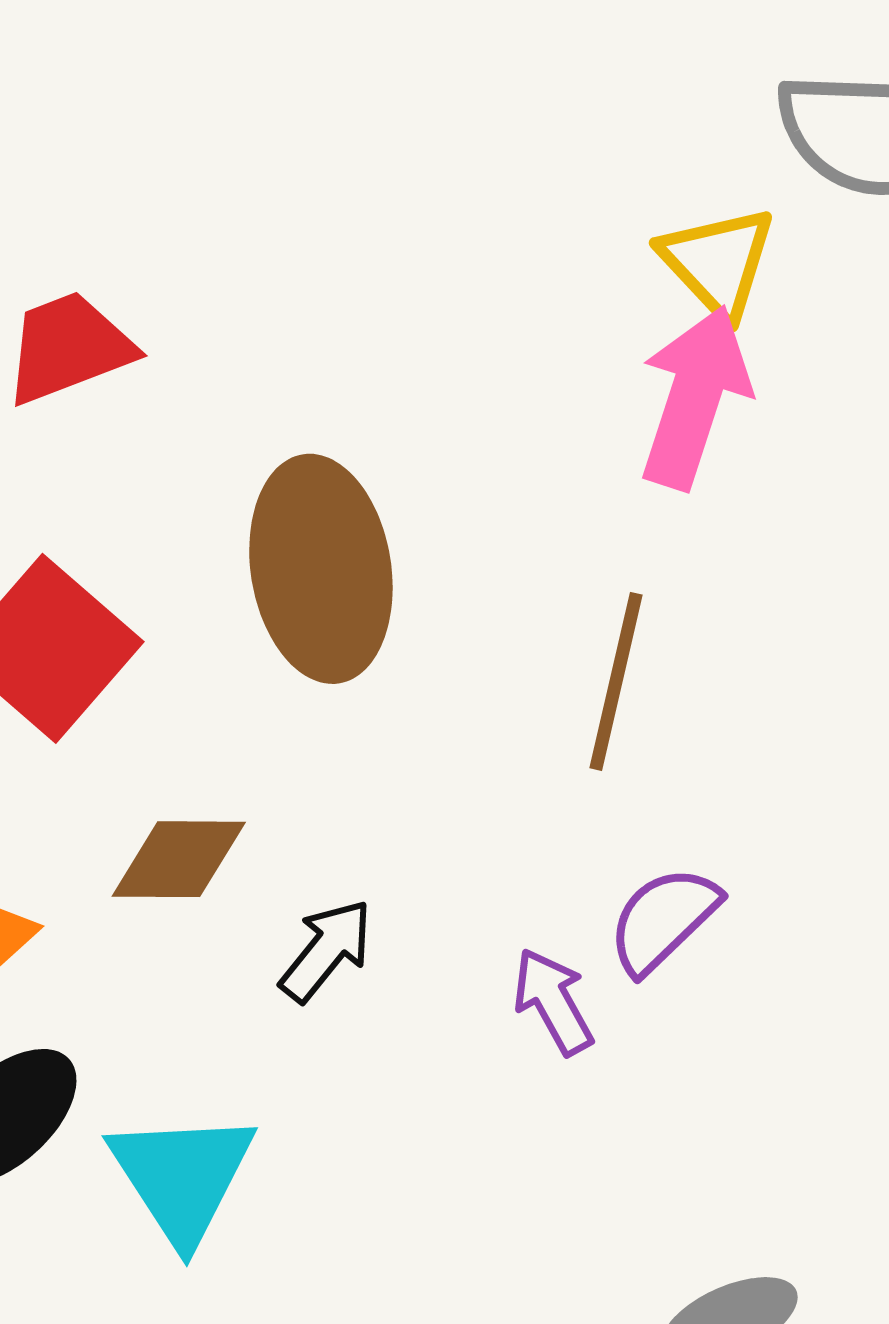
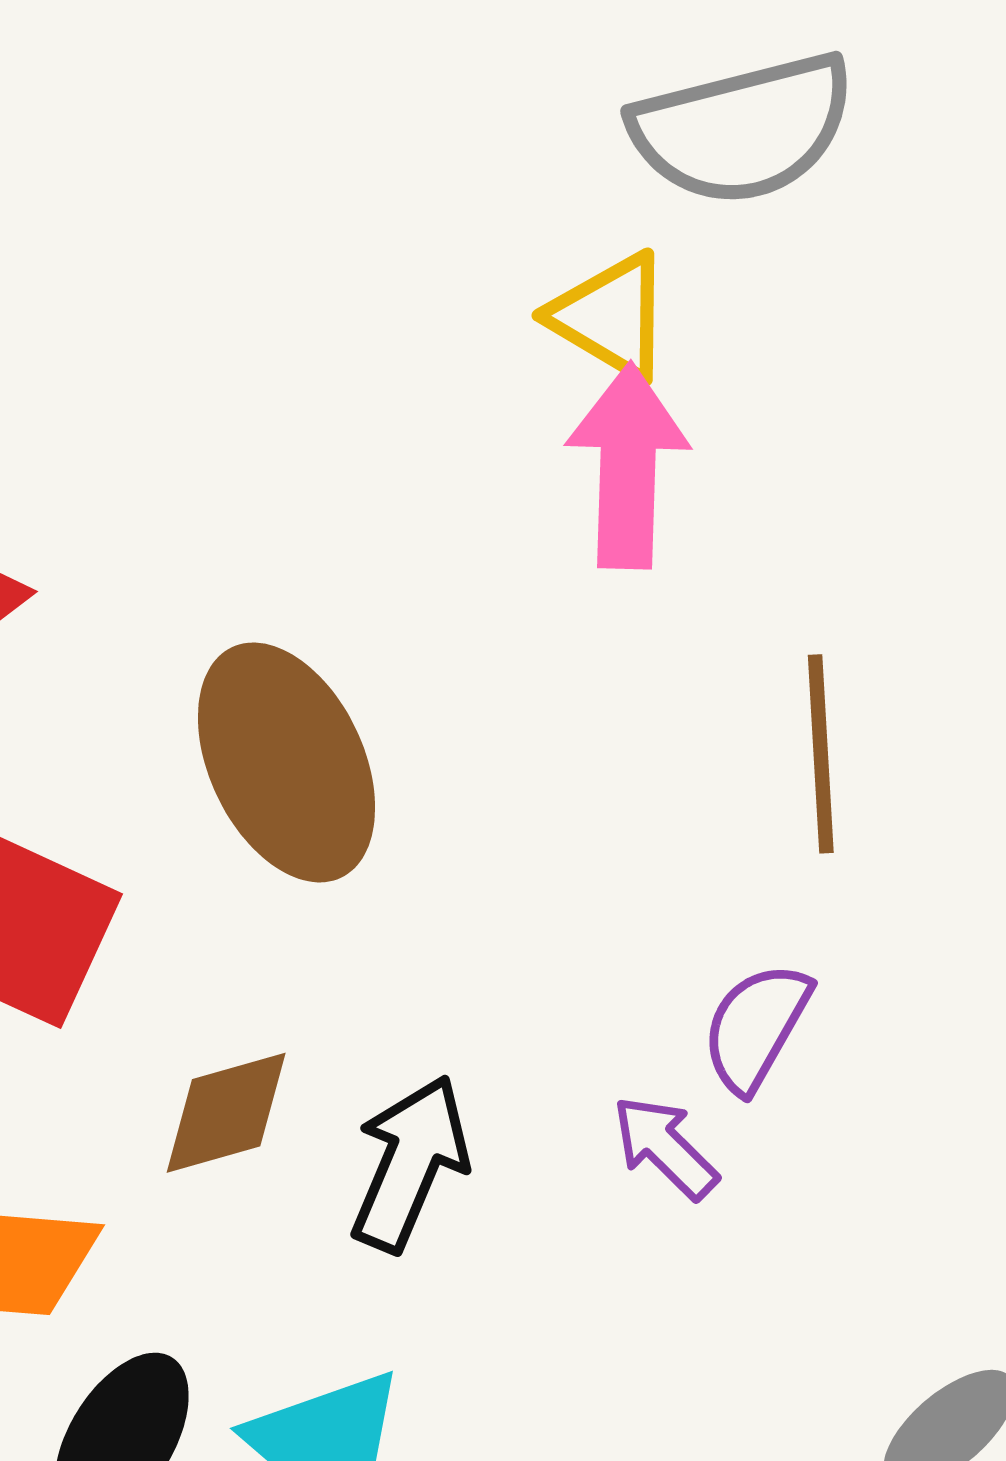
brown line: (616, 681) -> (821, 754), moved
black arrow: (326, 950) -> (410, 1163), size x1.4

